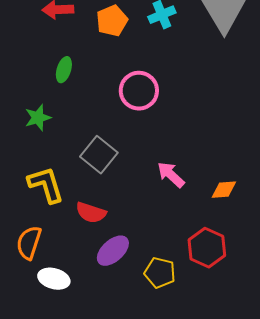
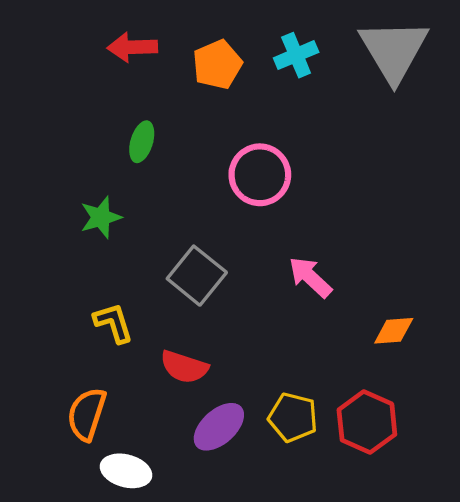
pink arrow: (171, 175) -> (310, 277), moved
yellow L-shape: (46, 185) -> (113, 323), size x0.7
yellow pentagon: (160, 273) -> (293, 417), moved

